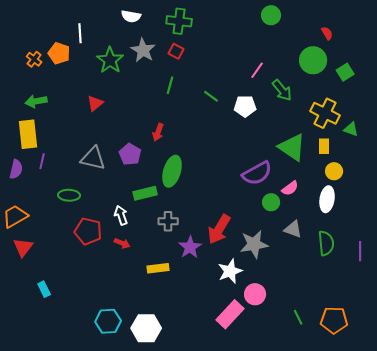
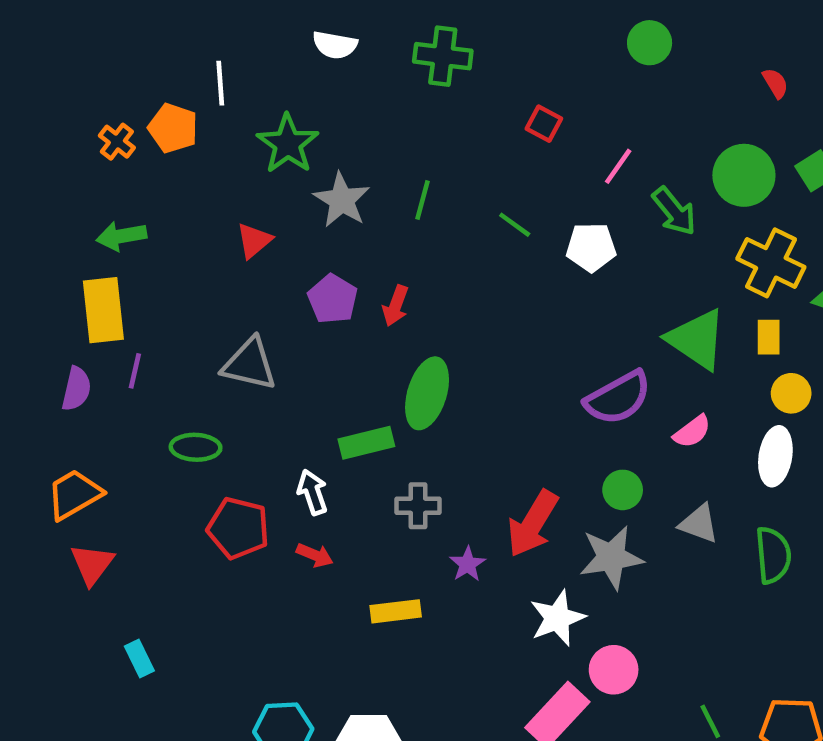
gray star: (143, 50) -> (342, 200), moved
red square: (176, 51) -> (544, 124), moved
green circle: (313, 60) -> (744, 175), moved
purple pentagon: (130, 154) -> (333, 299), moved
green circle: (271, 202) -> (623, 490), moved
purple star: (190, 247) -> (467, 564), size x0.7

